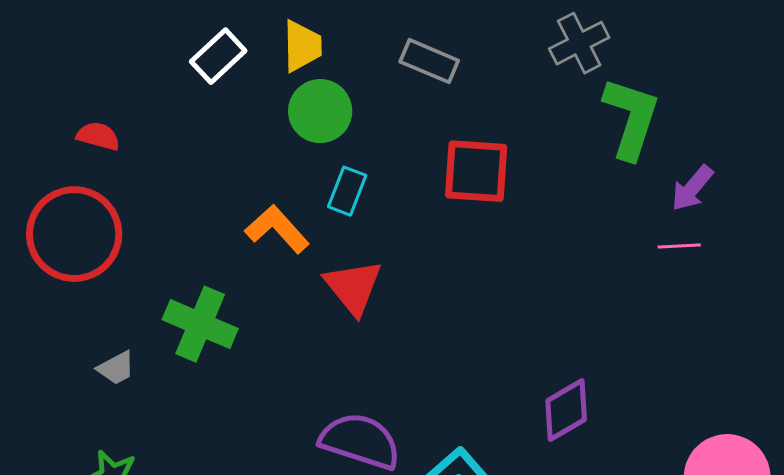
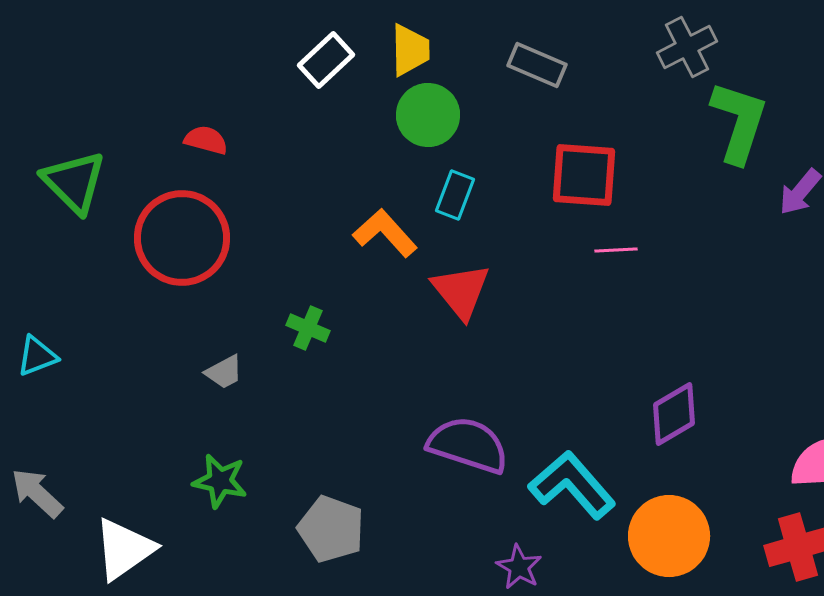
pink line: (679, 246) -> (616, 250), moved
green cross: (200, 324) -> (308, 328), size x0.6

